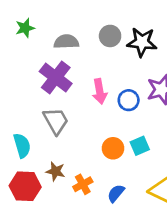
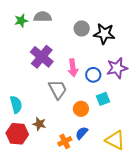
gray semicircle: (66, 42) -> (43, 17), moved
gray trapezoid: (56, 121) -> (58, 89), moved
cyan square: (140, 146) -> (103, 99), moved
orange cross: (83, 184) -> (65, 141), moved
blue semicircle: (116, 193) -> (82, 133), moved

